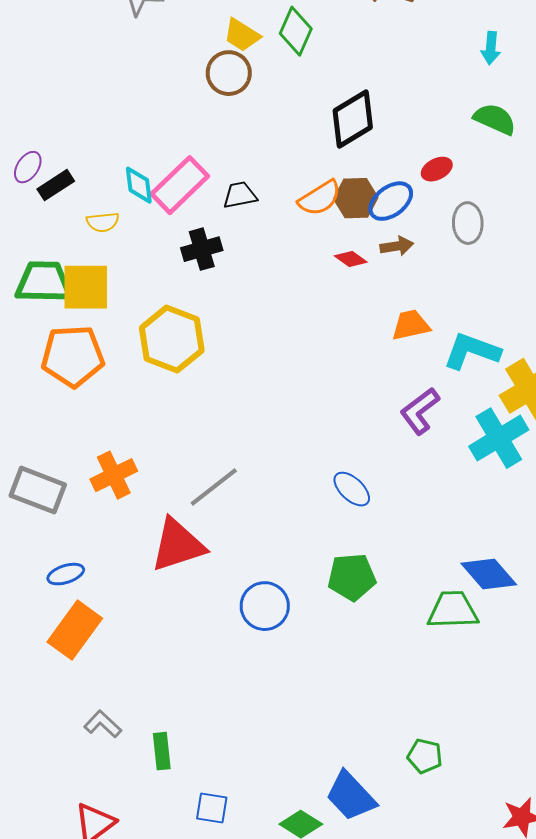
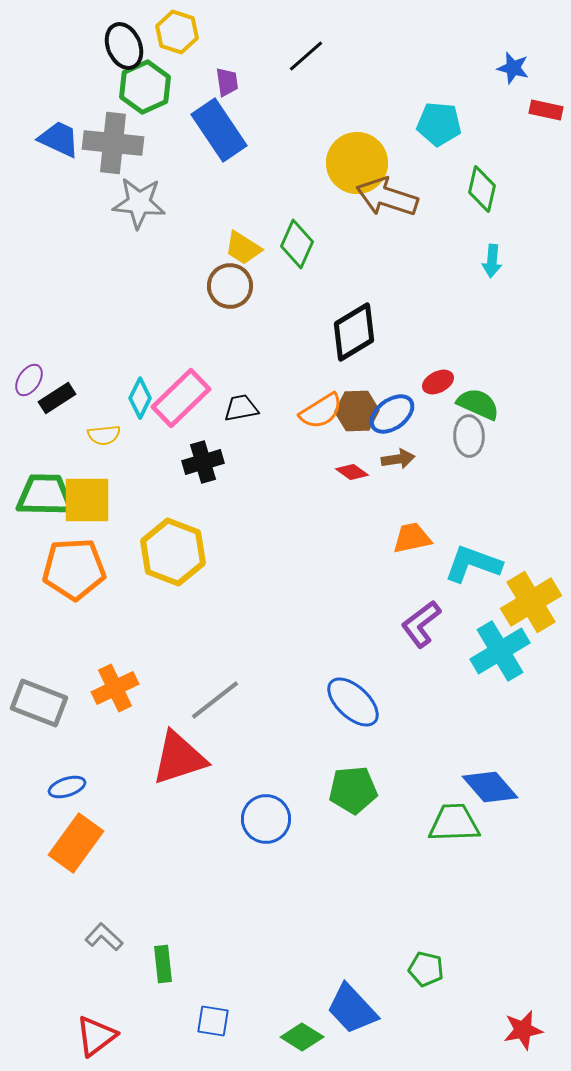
green semicircle: (495, 119) -> (478, 404), moved
cyan diamond: (139, 185) -> (140, 398), turned 33
blue ellipse: (352, 489) -> (353, 702), size x1.4

